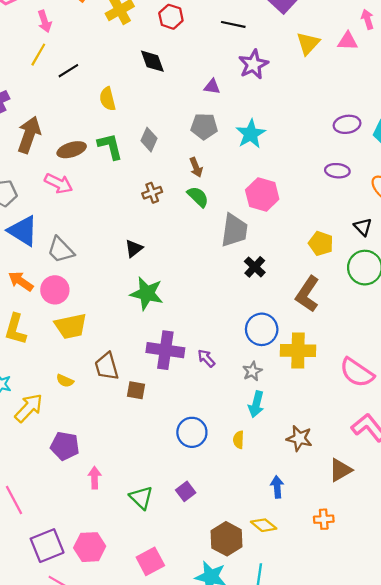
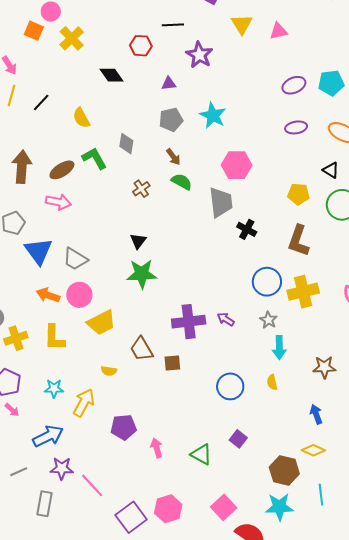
red hexagon: (171, 17) -> (141, 46), moved
pink triangle: (348, 41) -> (278, 31), moved
blue triangle: (23, 231) -> (38, 251), turned 36
green star: (147, 293) -> (142, 274), moved

